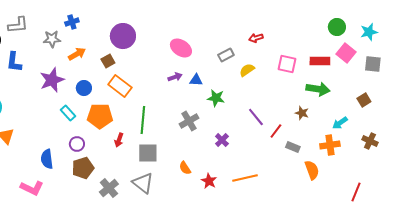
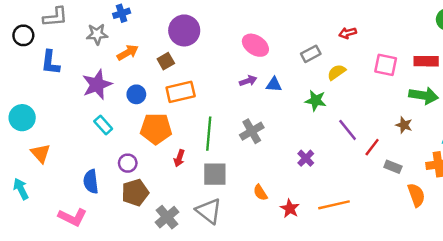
orange rectangle: (120, 86) -> (181, 92), turned -50
green star: (216, 98) -> (316, 100), moved
cyan rectangle: (68, 113) -> (103, 125), moved
gray cross: (189, 121) -> (252, 131), moved

